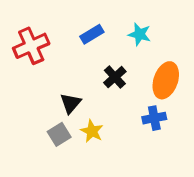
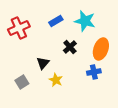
cyan star: (139, 34) -> (85, 21), size x1.5
gray square: (59, 134) -> (22, 82), moved

